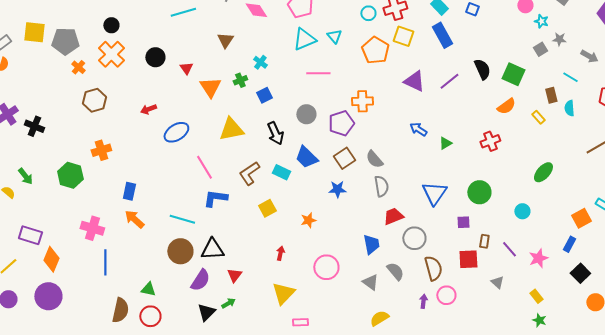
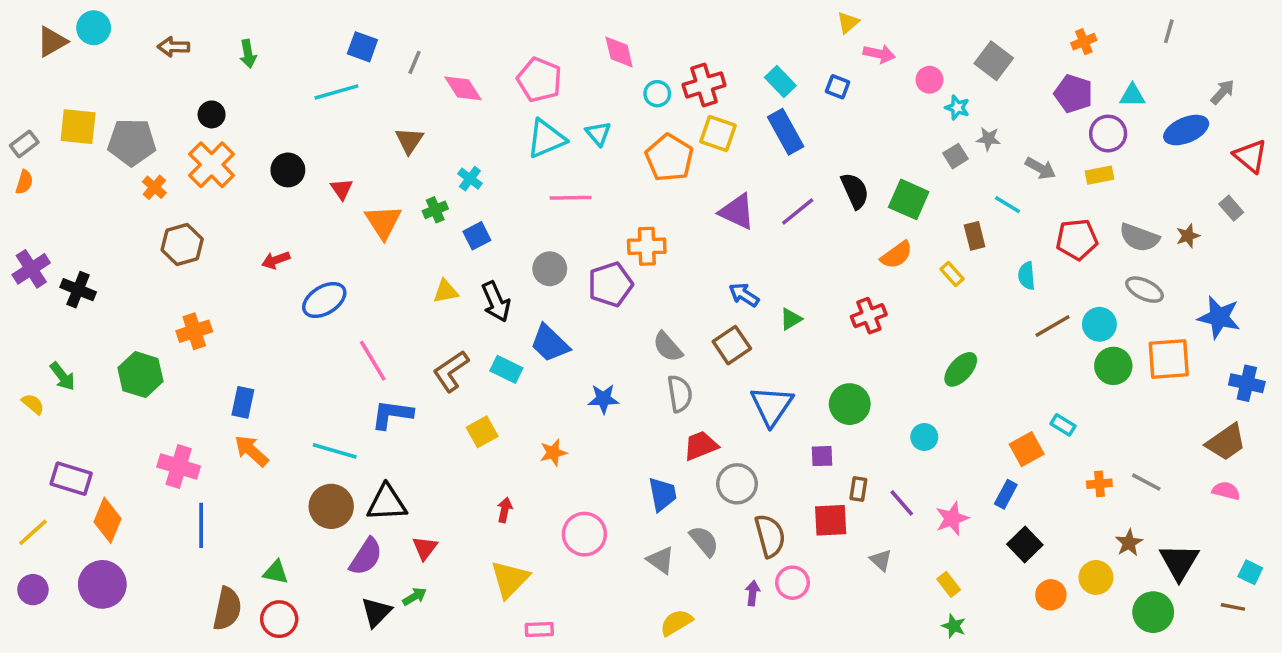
cyan semicircle: (569, 108) -> (1027, 276), moved
yellow triangle: (231, 129) -> (446, 291), moved, size x0.6
brown square: (344, 158) -> (732, 345), moved

